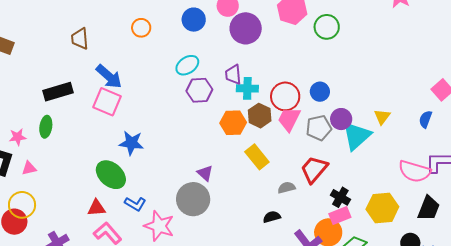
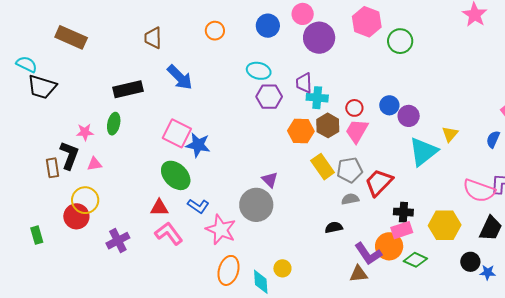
cyan ellipse: (187, 65) -> (259, 71), turned 45
red circle: (285, 96) -> (354, 108), size x0.6
pink square: (107, 102) -> (177, 133), moved
purple circle: (341, 119) -> (409, 116), moved
gray pentagon: (319, 128) -> (350, 170), moved
black cross: (340, 197) -> (403, 212), turned -30

